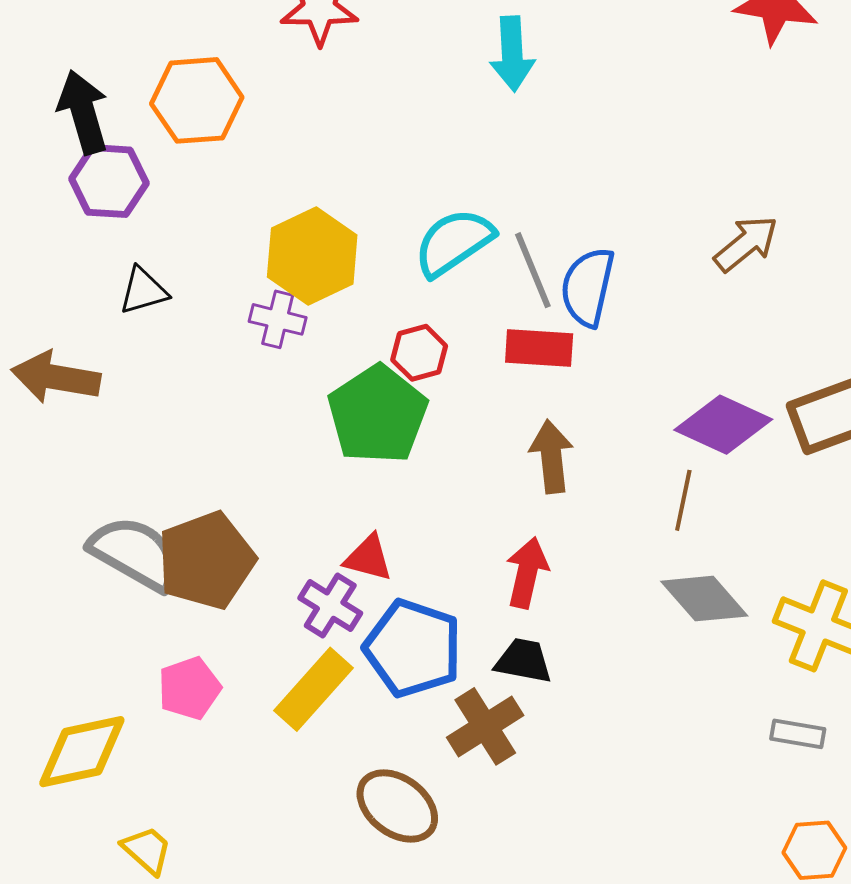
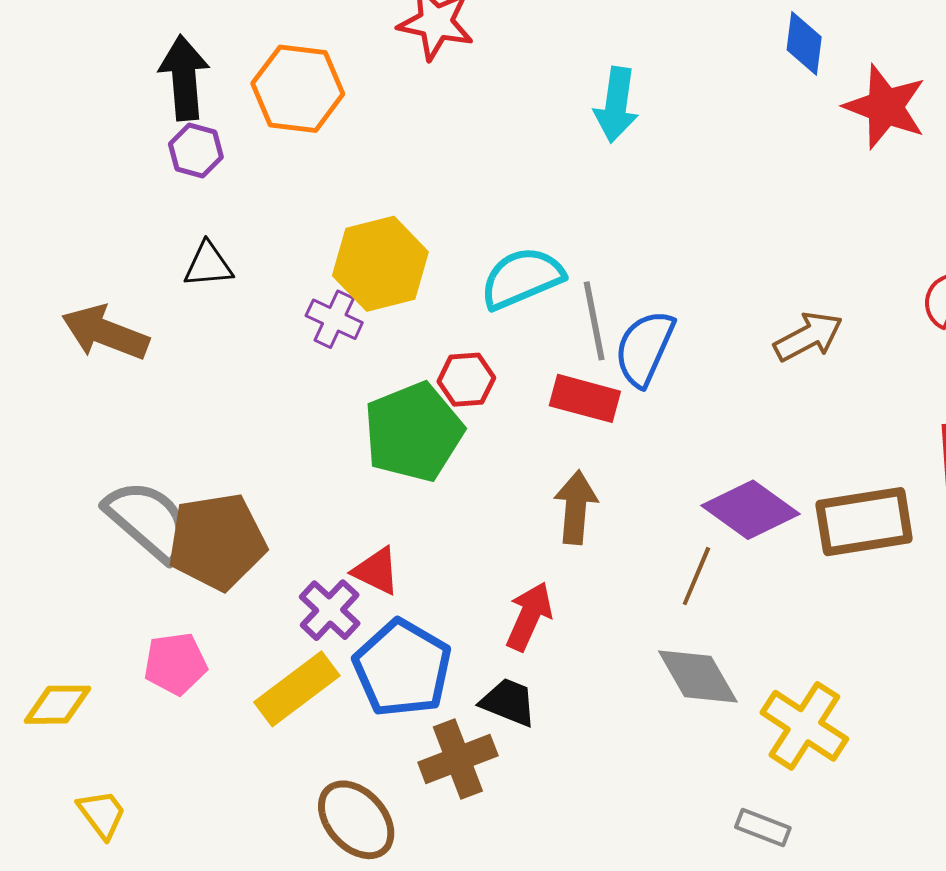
purple hexagon: (109, 181) -> (196, 151), size x0.7
yellow diamond: (82, 752) -> (57, 705), size x0.7

